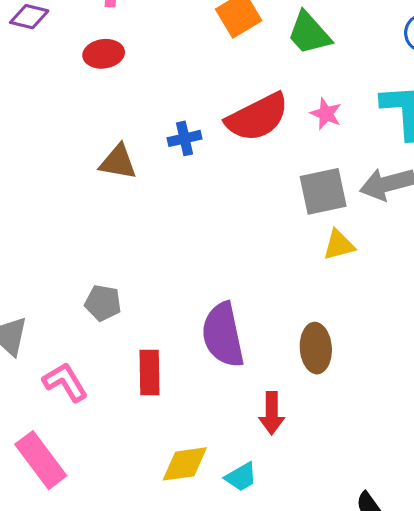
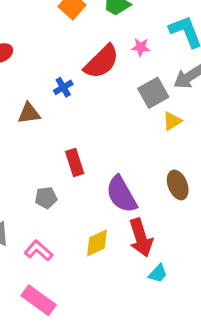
red rectangle: (150, 373) -> (75, 162), moved
red arrow: (272, 413) -> (141, 238), moved, size x1.5
yellow diamond: (185, 464) -> (97, 243), moved

